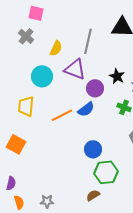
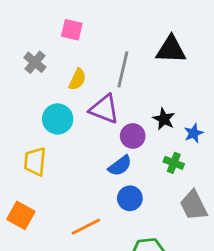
pink square: (36, 13) -> (72, 30), moved
orange line: (62, 115) -> (86, 227), moved
blue circle: (93, 149) -> (130, 198), moved

